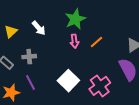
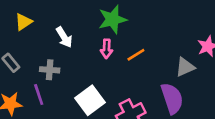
white arrow: (39, 28) -> (64, 37), moved
gray cross: (29, 57) -> (50, 70), moved

